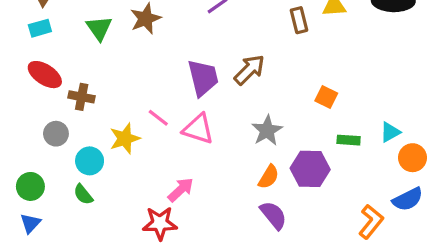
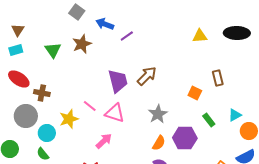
brown rectangle: (299, 20) -> (218, 78), moved
gray circle: (56, 134) -> (26, 116), size x1.5
green rectangle: (349, 140) -> (209, 120), turned 48
pink arrow: (181, 190) -> (104, 141), moved

